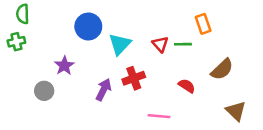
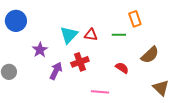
blue circle: (88, 26) -> (16, 21), moved
red triangle: (160, 44) -> (91, 35), moved, turned -40
purple star: (64, 66) -> (40, 50), moved

